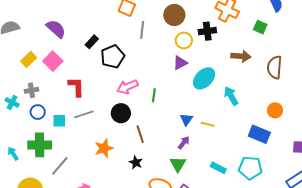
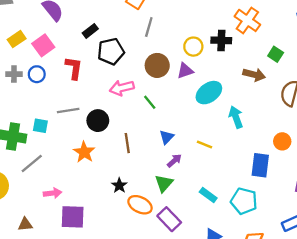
brown circle: (174, 15) -> (157, 65), moved
green square: (260, 27) -> (276, 54), moved
red L-shape: (76, 87) -> (74, 68), moved
green line: (154, 95) -> (150, 102), turned -56
blue circle: (38, 112) -> (37, 74), moved
black circle: (121, 113) -> (98, 121), moved
blue triangle: (186, 119) -> (167, 137), moved
cyan square: (59, 121) -> (40, 126), moved
blue rectangle: (259, 134) -> (260, 165), turned 65
orange star: (104, 148) -> (84, 152), turned -30
black star: (136, 162) -> (119, 185), moved

